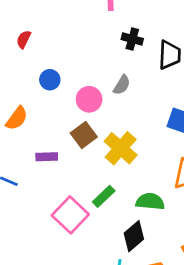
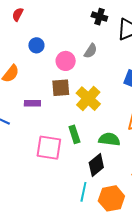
brown square: (84, 135) -> (61, 88), turned 30
green rectangle: (104, 196) -> (74, 134), turned -66
pink square: (70, 215) -> (49, 148), turned -36

